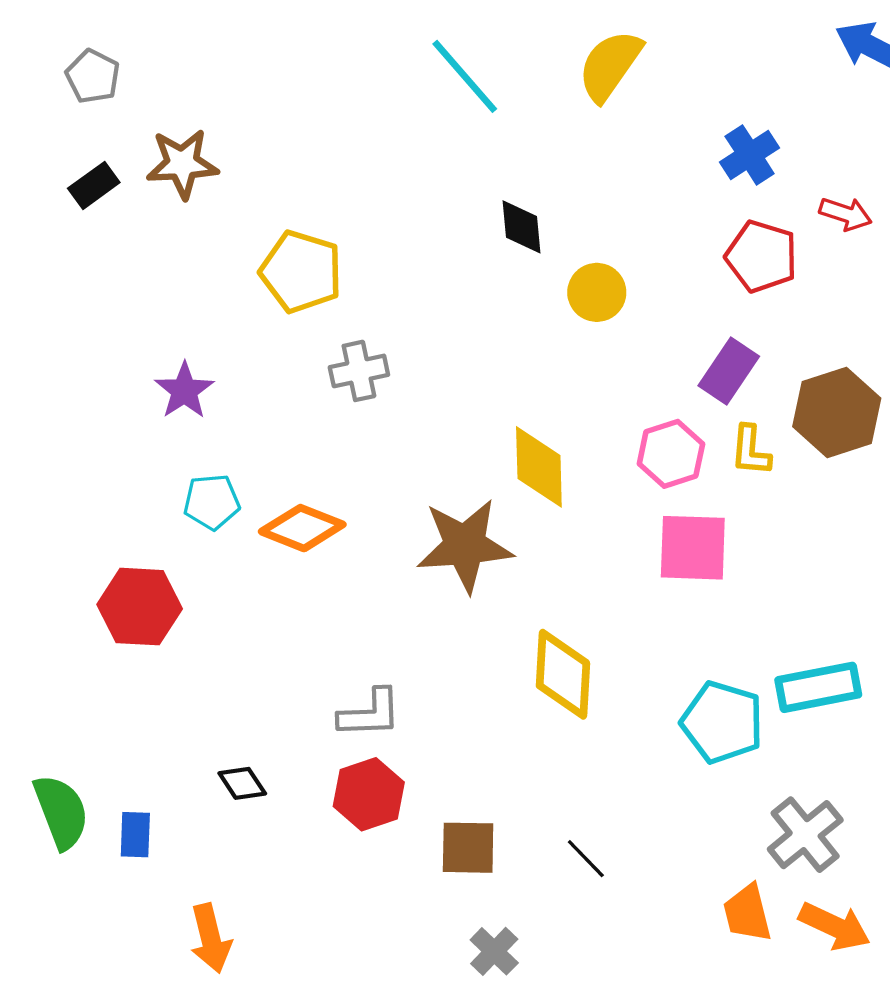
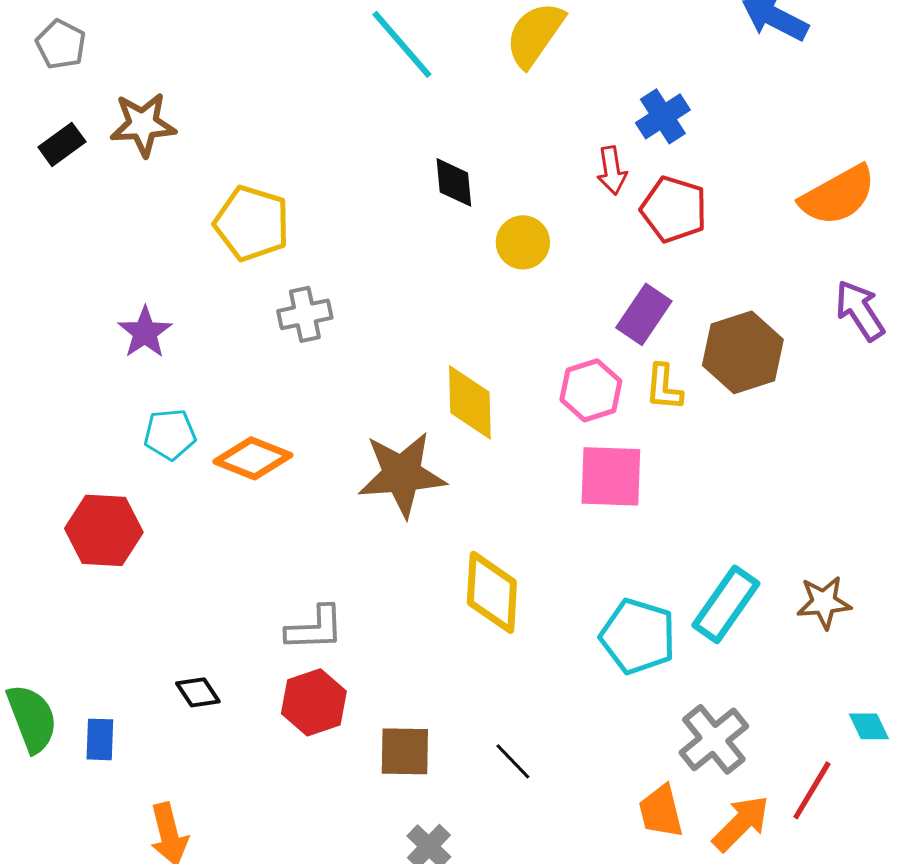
red arrow: (846, 214) -> (612, 170), moved, turned 63
cyan rectangle: (818, 687) -> (726, 604), turned -44
orange arrow: (835, 926) -> (741, 823), turned -70

